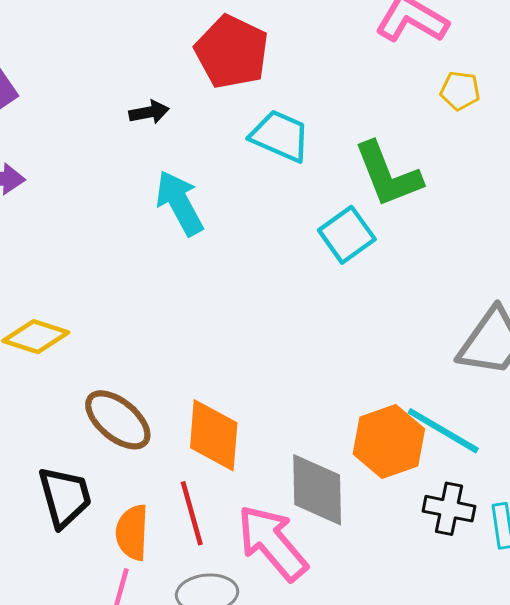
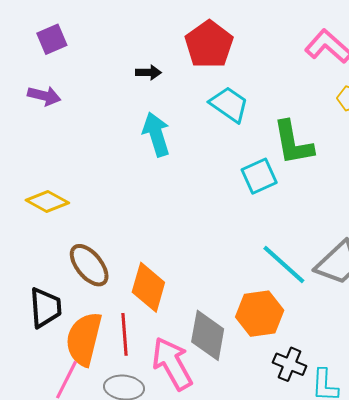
cyan line: (443, 431) -> (284, 264), moved
orange semicircle: (132, 532) -> (84, 339), size x1.5

